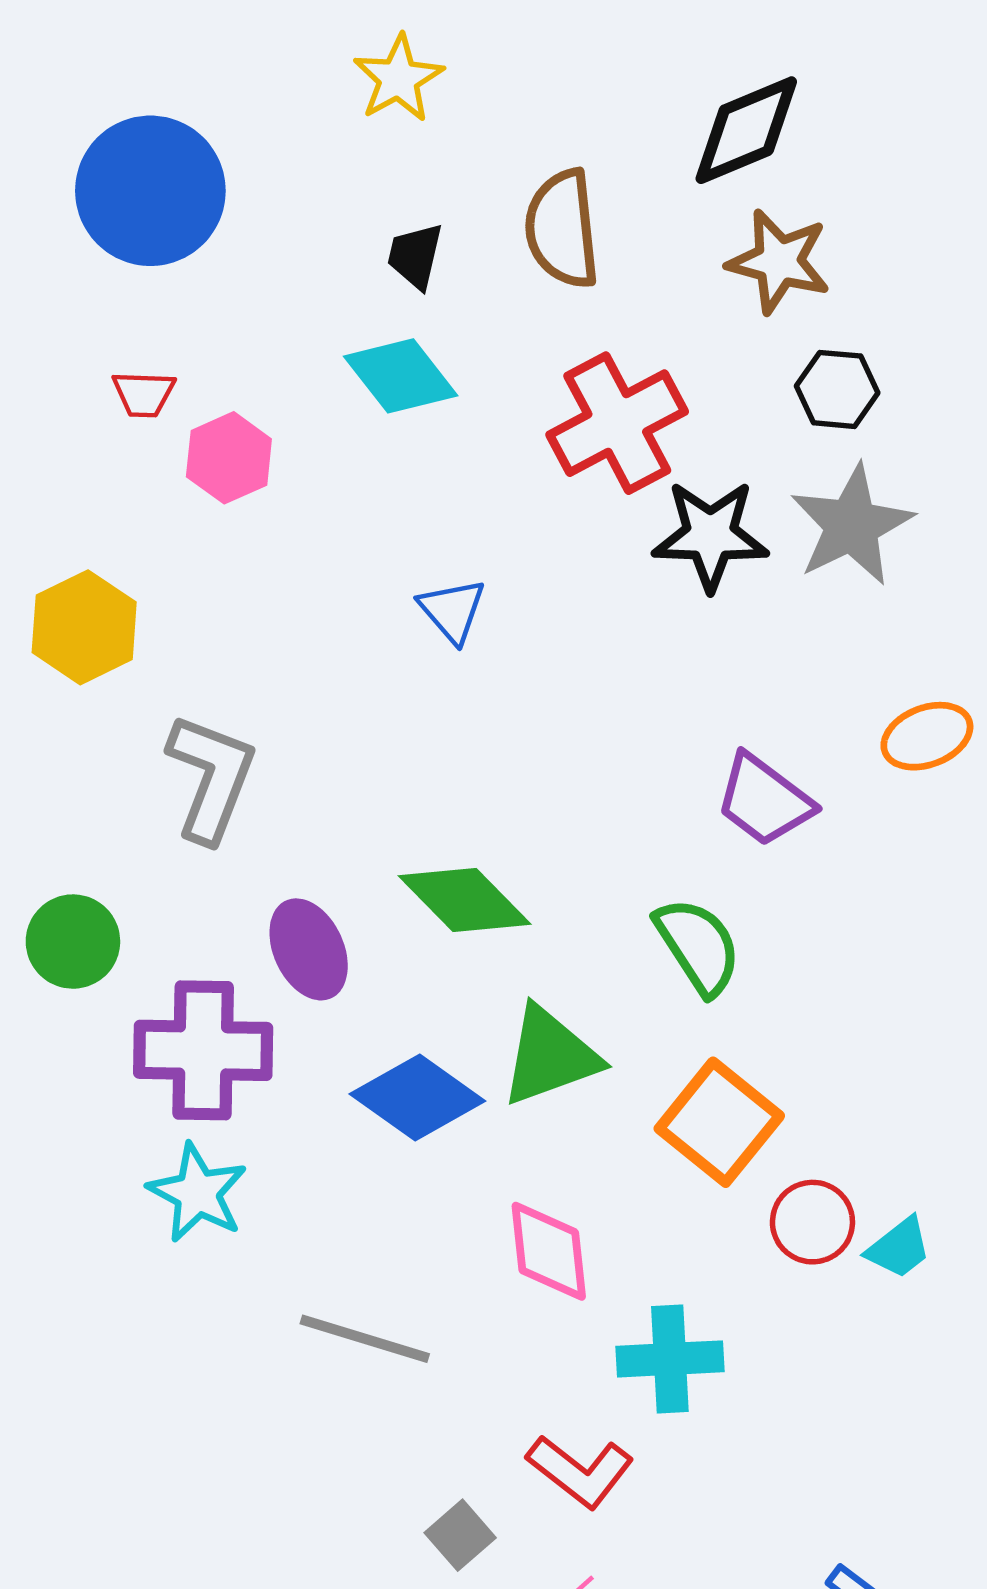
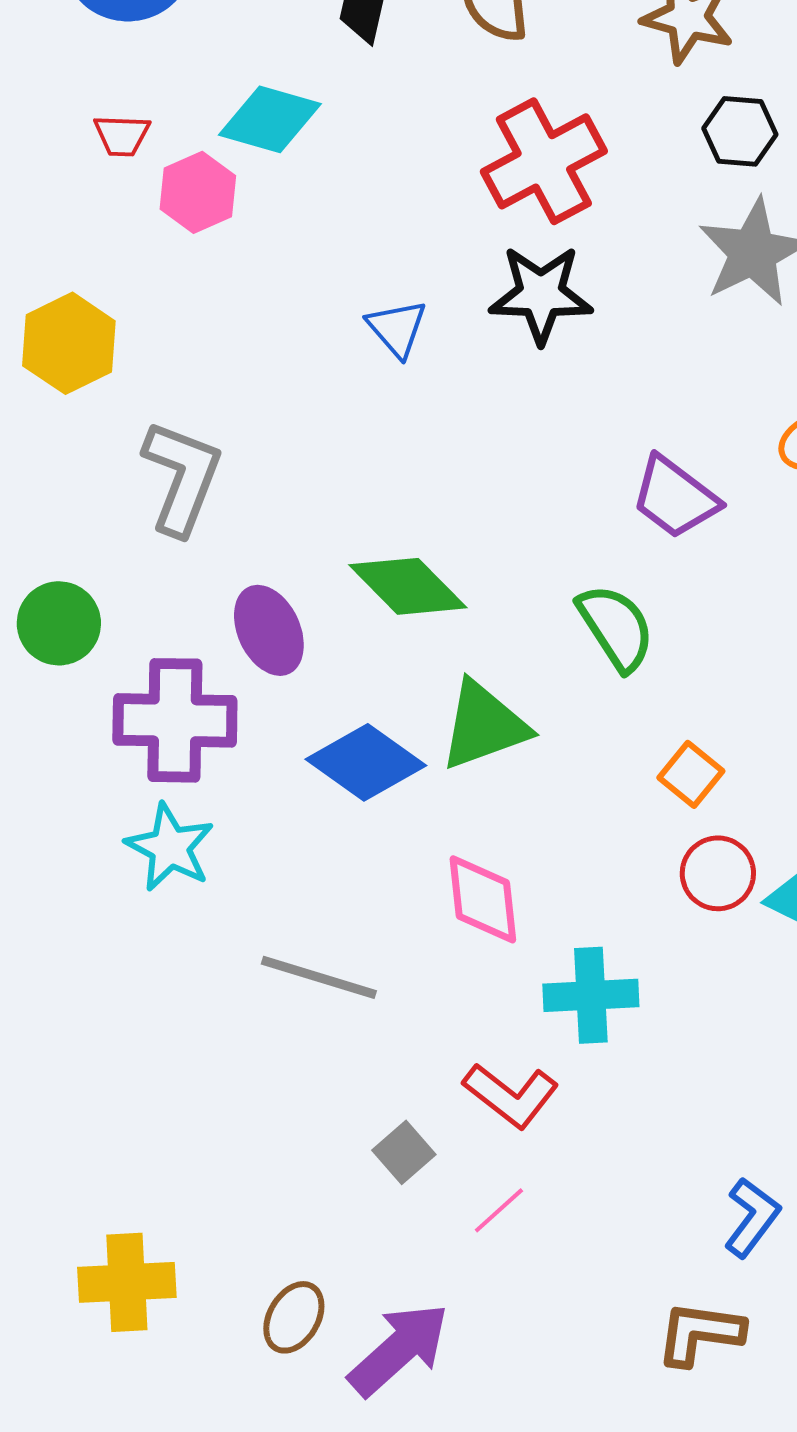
cyan diamond: (401, 376) -> (270, 119), moved, turned -36
black star: (710, 535) -> (541, 294), moved
orange square: (719, 1122) -> (691, 774), moved, size x0.6

